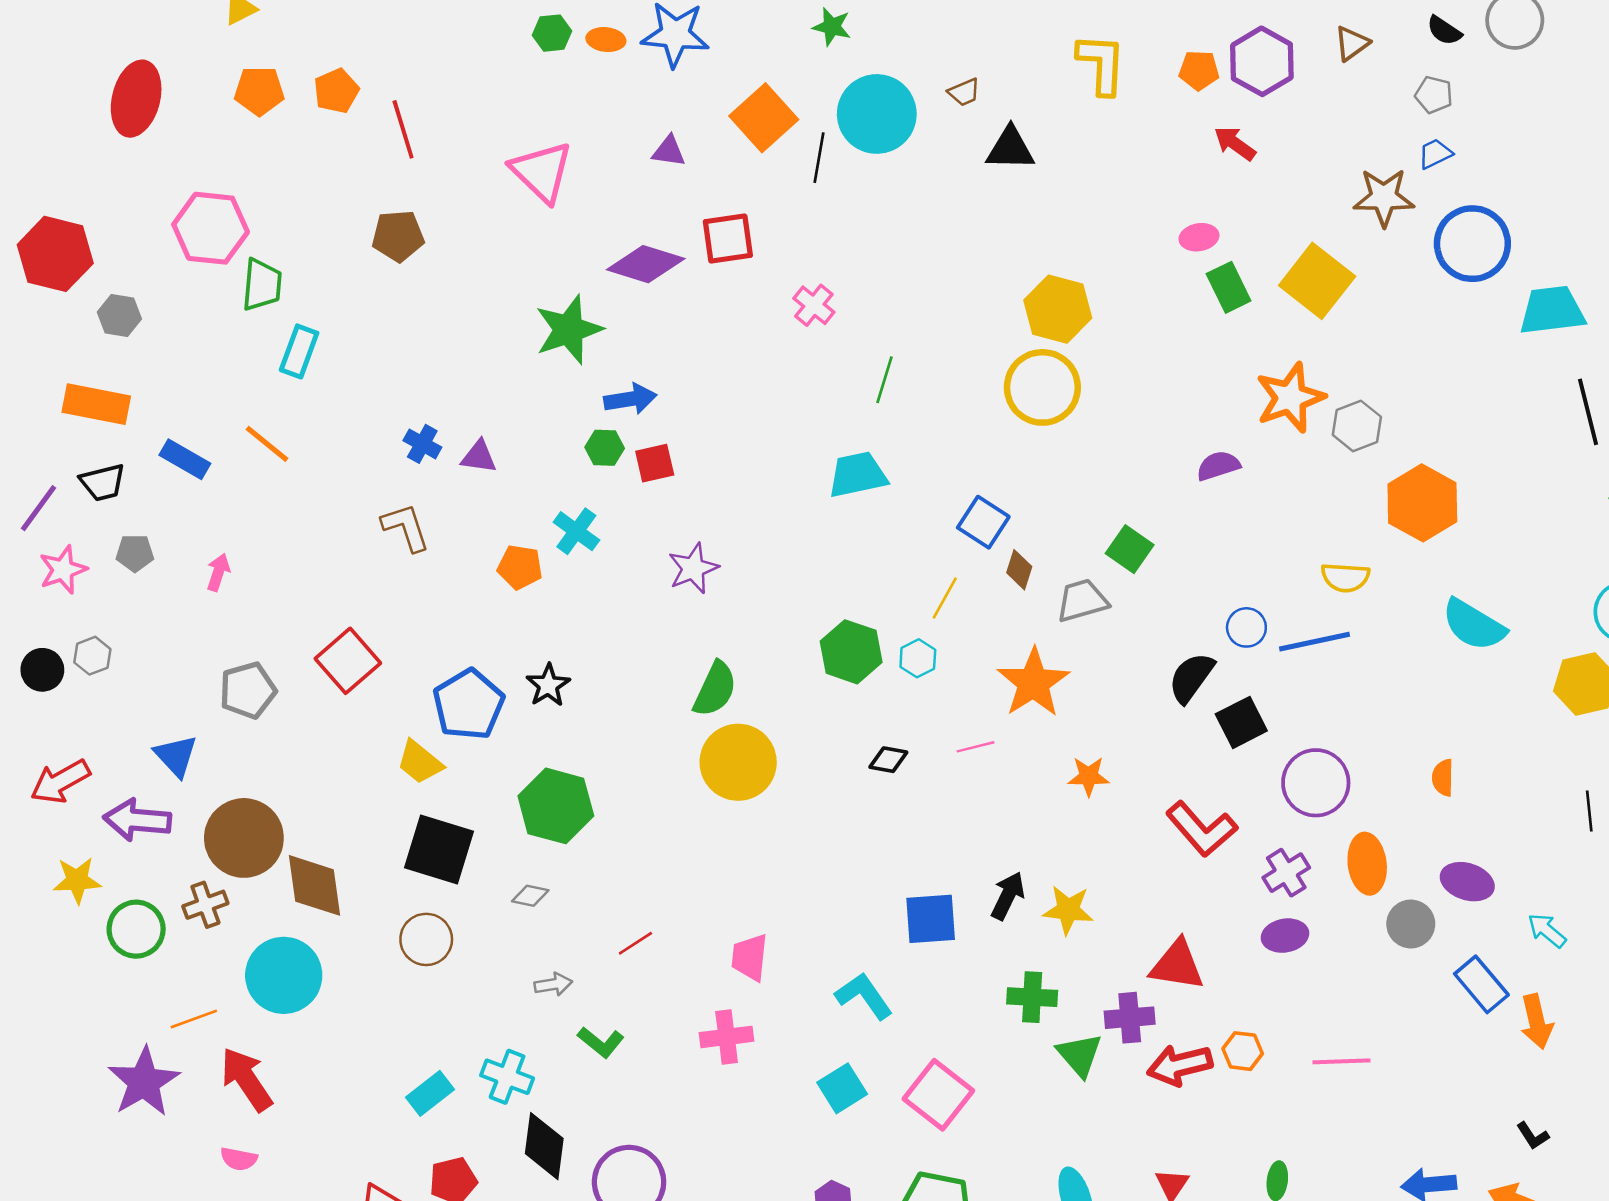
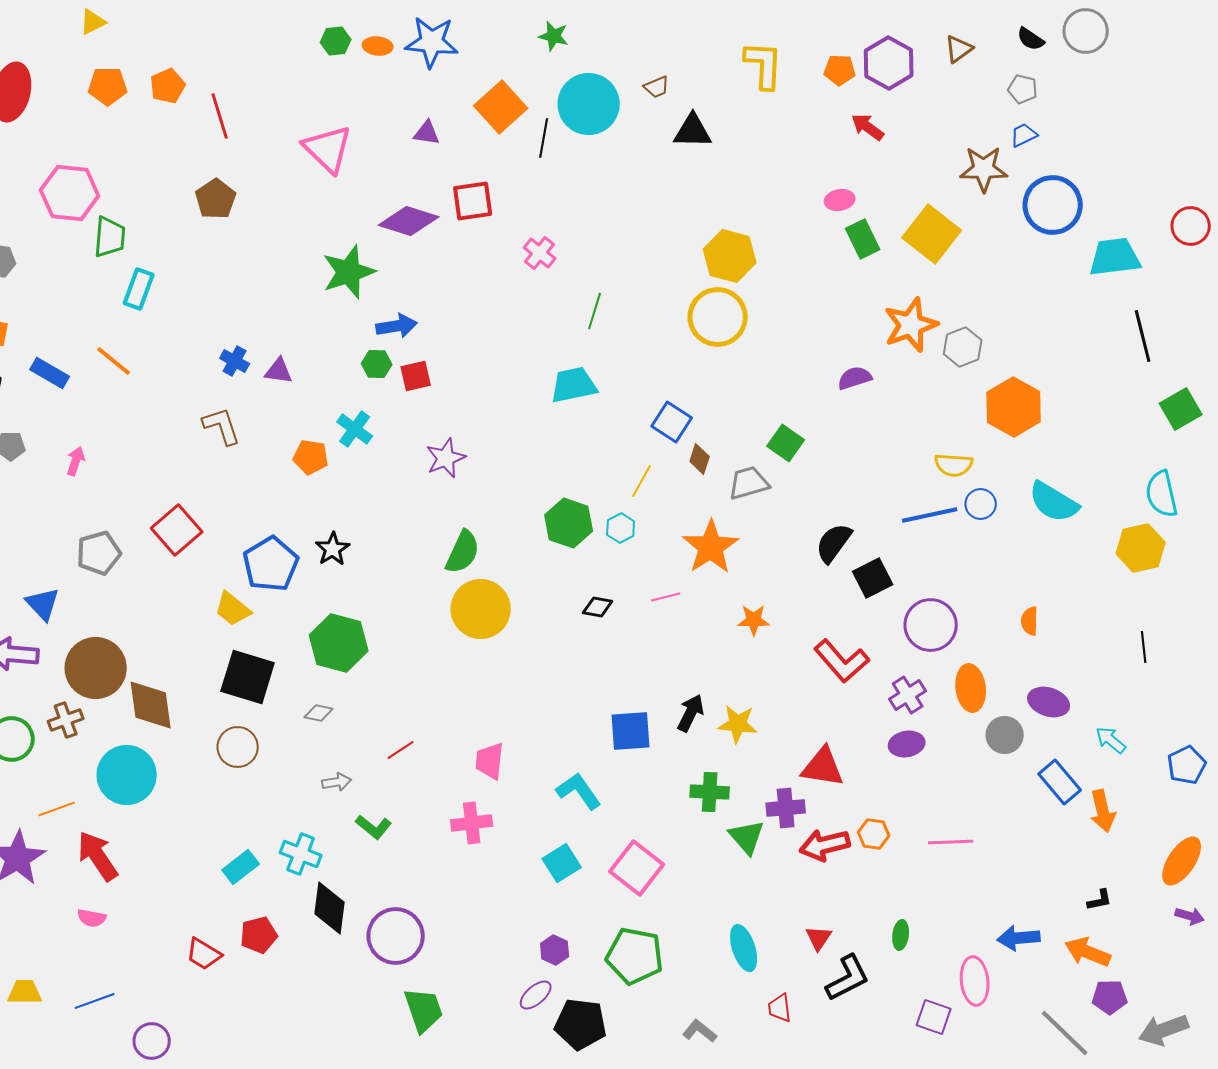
brown pentagon: (398, 236) -> (216, 199), turned -30
blue circle: (1246, 627) -> (981, 504), moved
black L-shape: (1533, 1136) -> (1100, 900), turned -68

